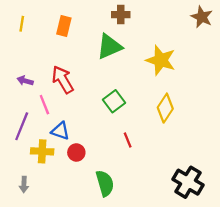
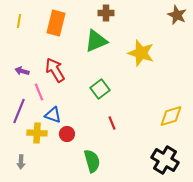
orange rectangle: (64, 26) -> (56, 23), size x1.4
yellow diamond: (165, 108) -> (171, 116), moved, turned 40

